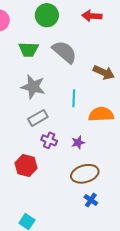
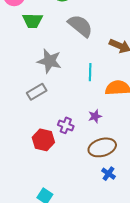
green trapezoid: (29, 50) -> (32, 21), moved
gray rectangle: (38, 118) -> (37, 92), moved
purple cross: (49, 140) -> (66, 125), moved

